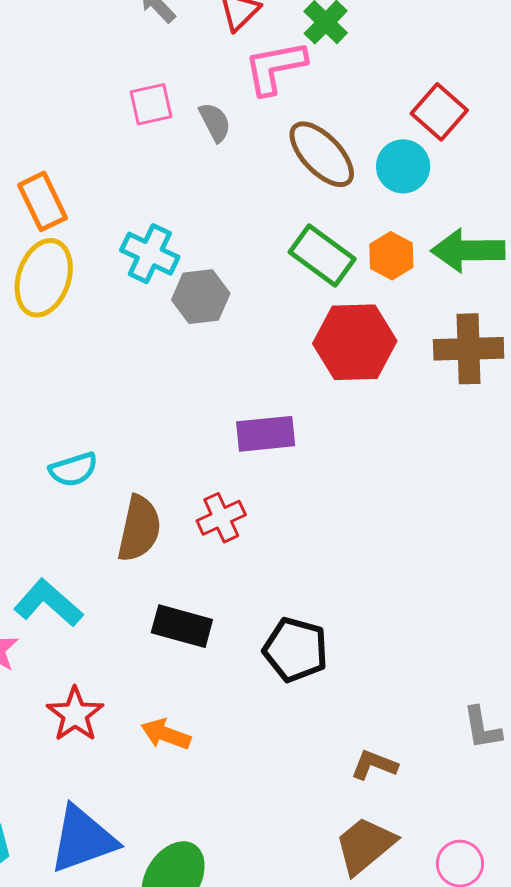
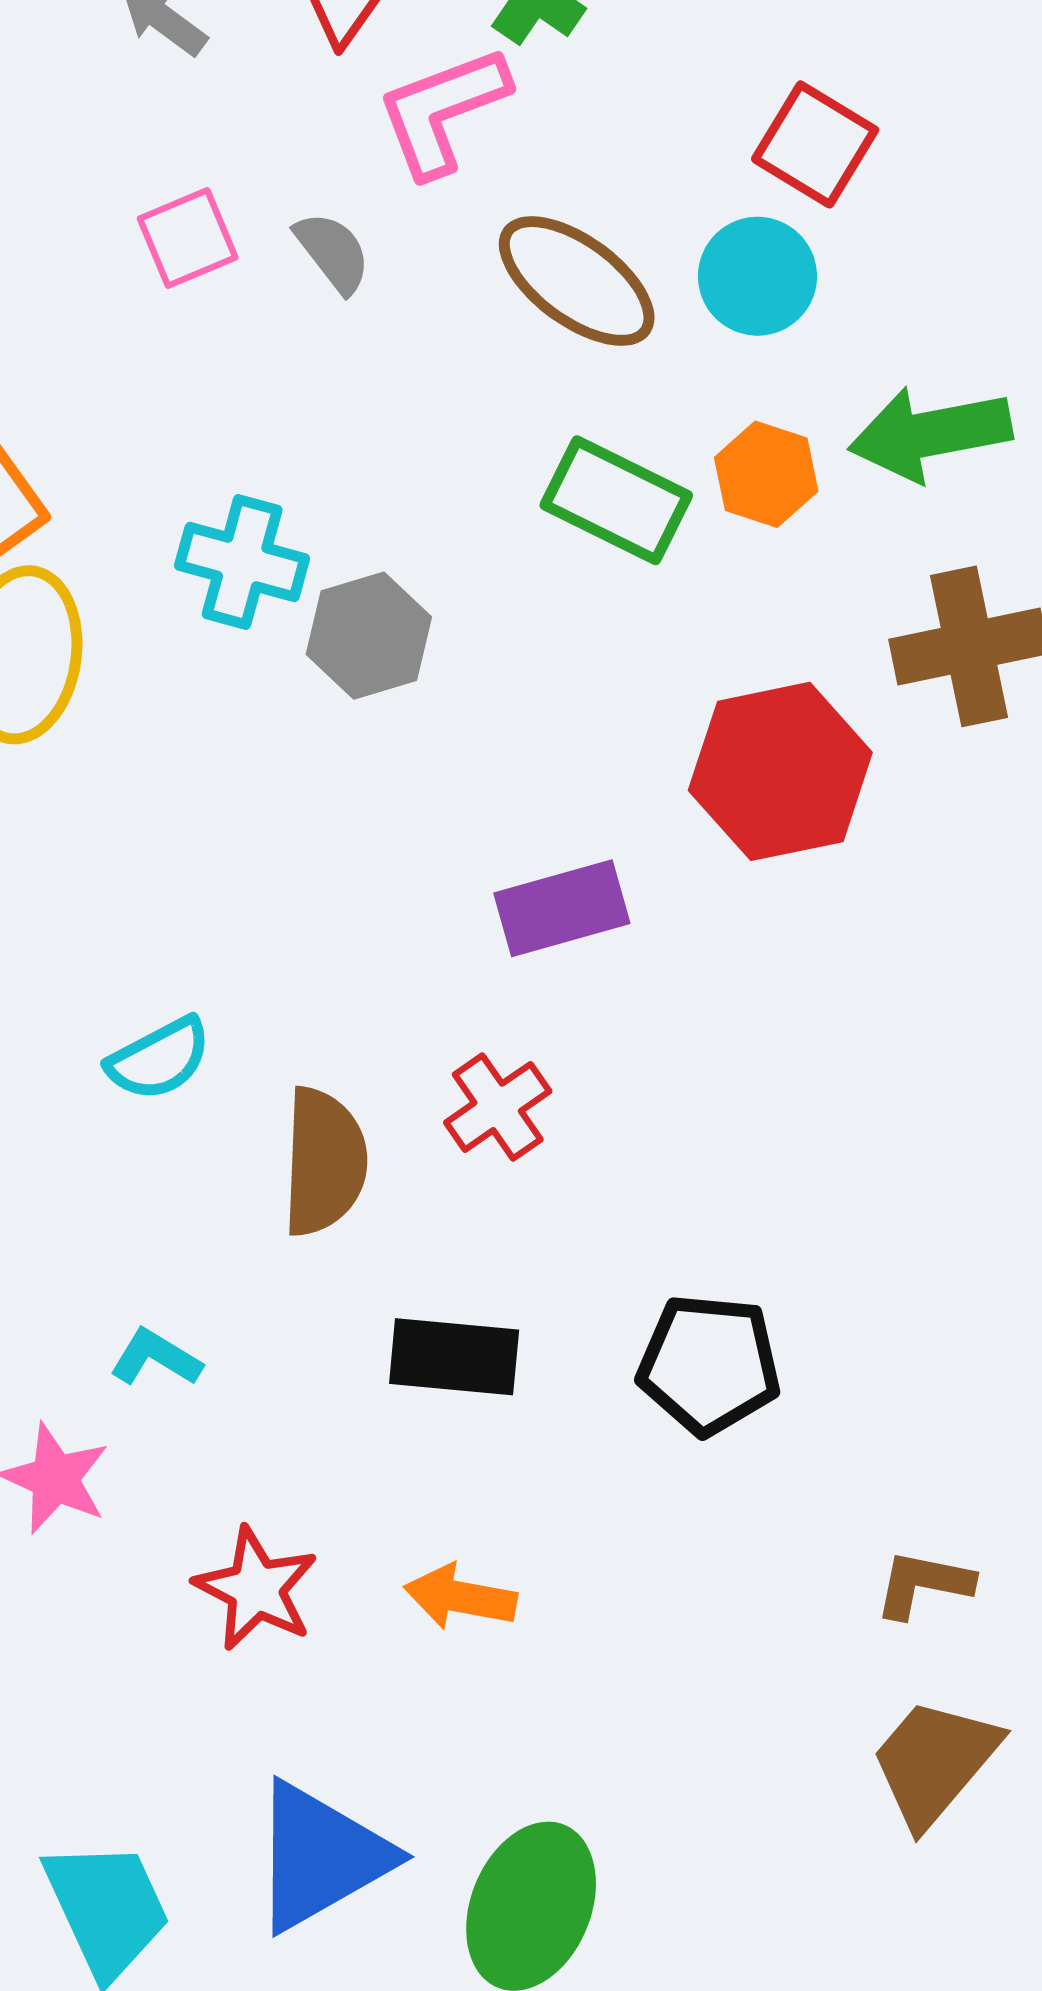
red hexagon: (355, 342) -> (780, 771), moved
cyan L-shape: (48, 603) -> (156, 1358), size x0.6

